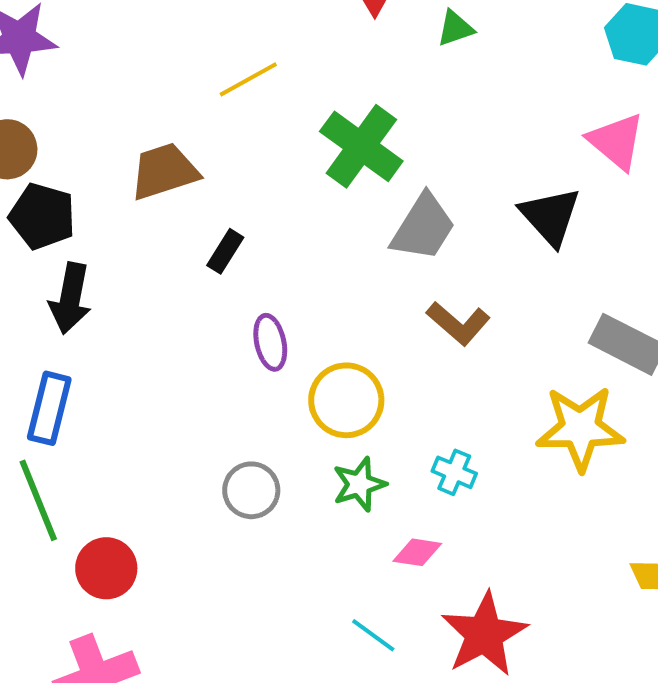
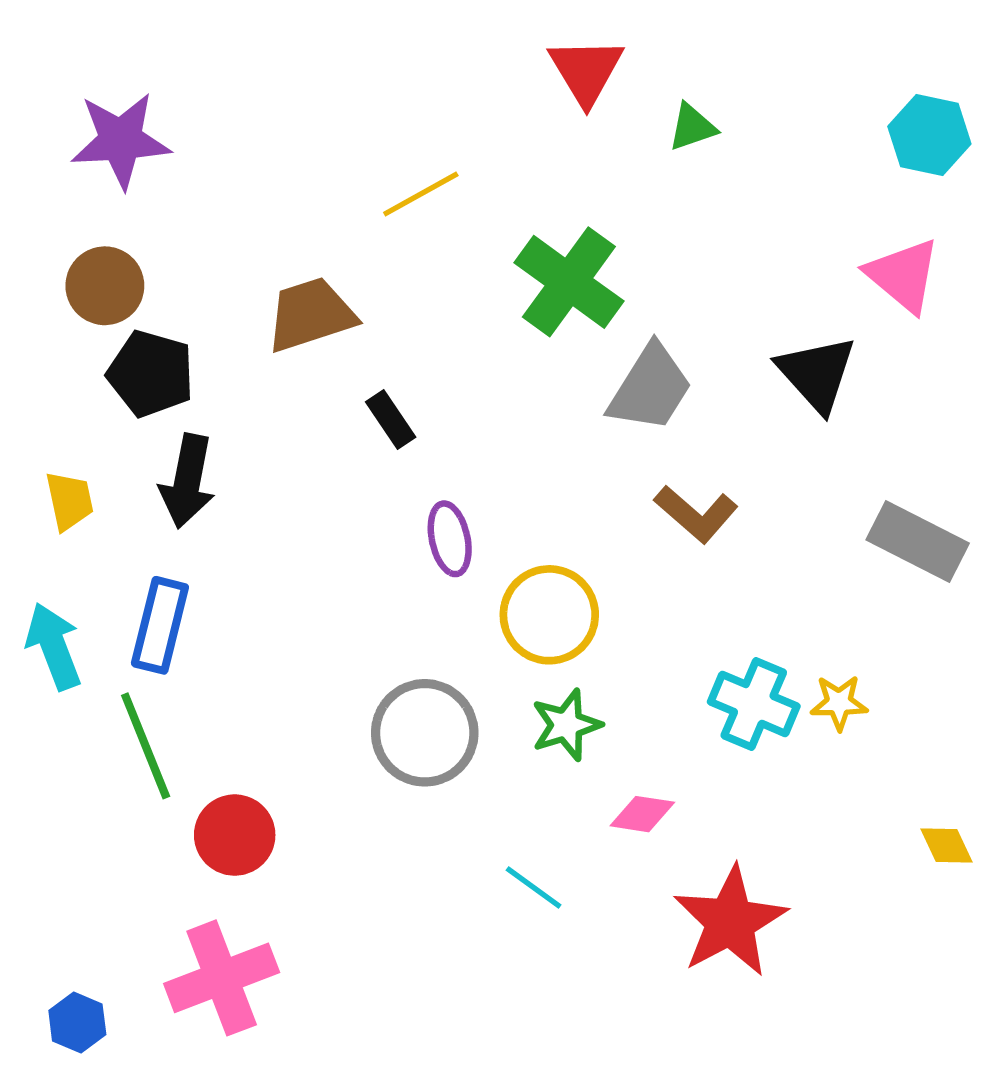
black rectangle: (225, 251) -> (391, 419), turned -66
yellow star: (580, 428) -> (839, 703), moved, size x0.5
cyan cross: (454, 472) -> (754, 704), moved, size x1.5
gray circle: (251, 490) -> (425, 733), size x1.4
cyan line: (373, 635) -> (534, 887), moved

